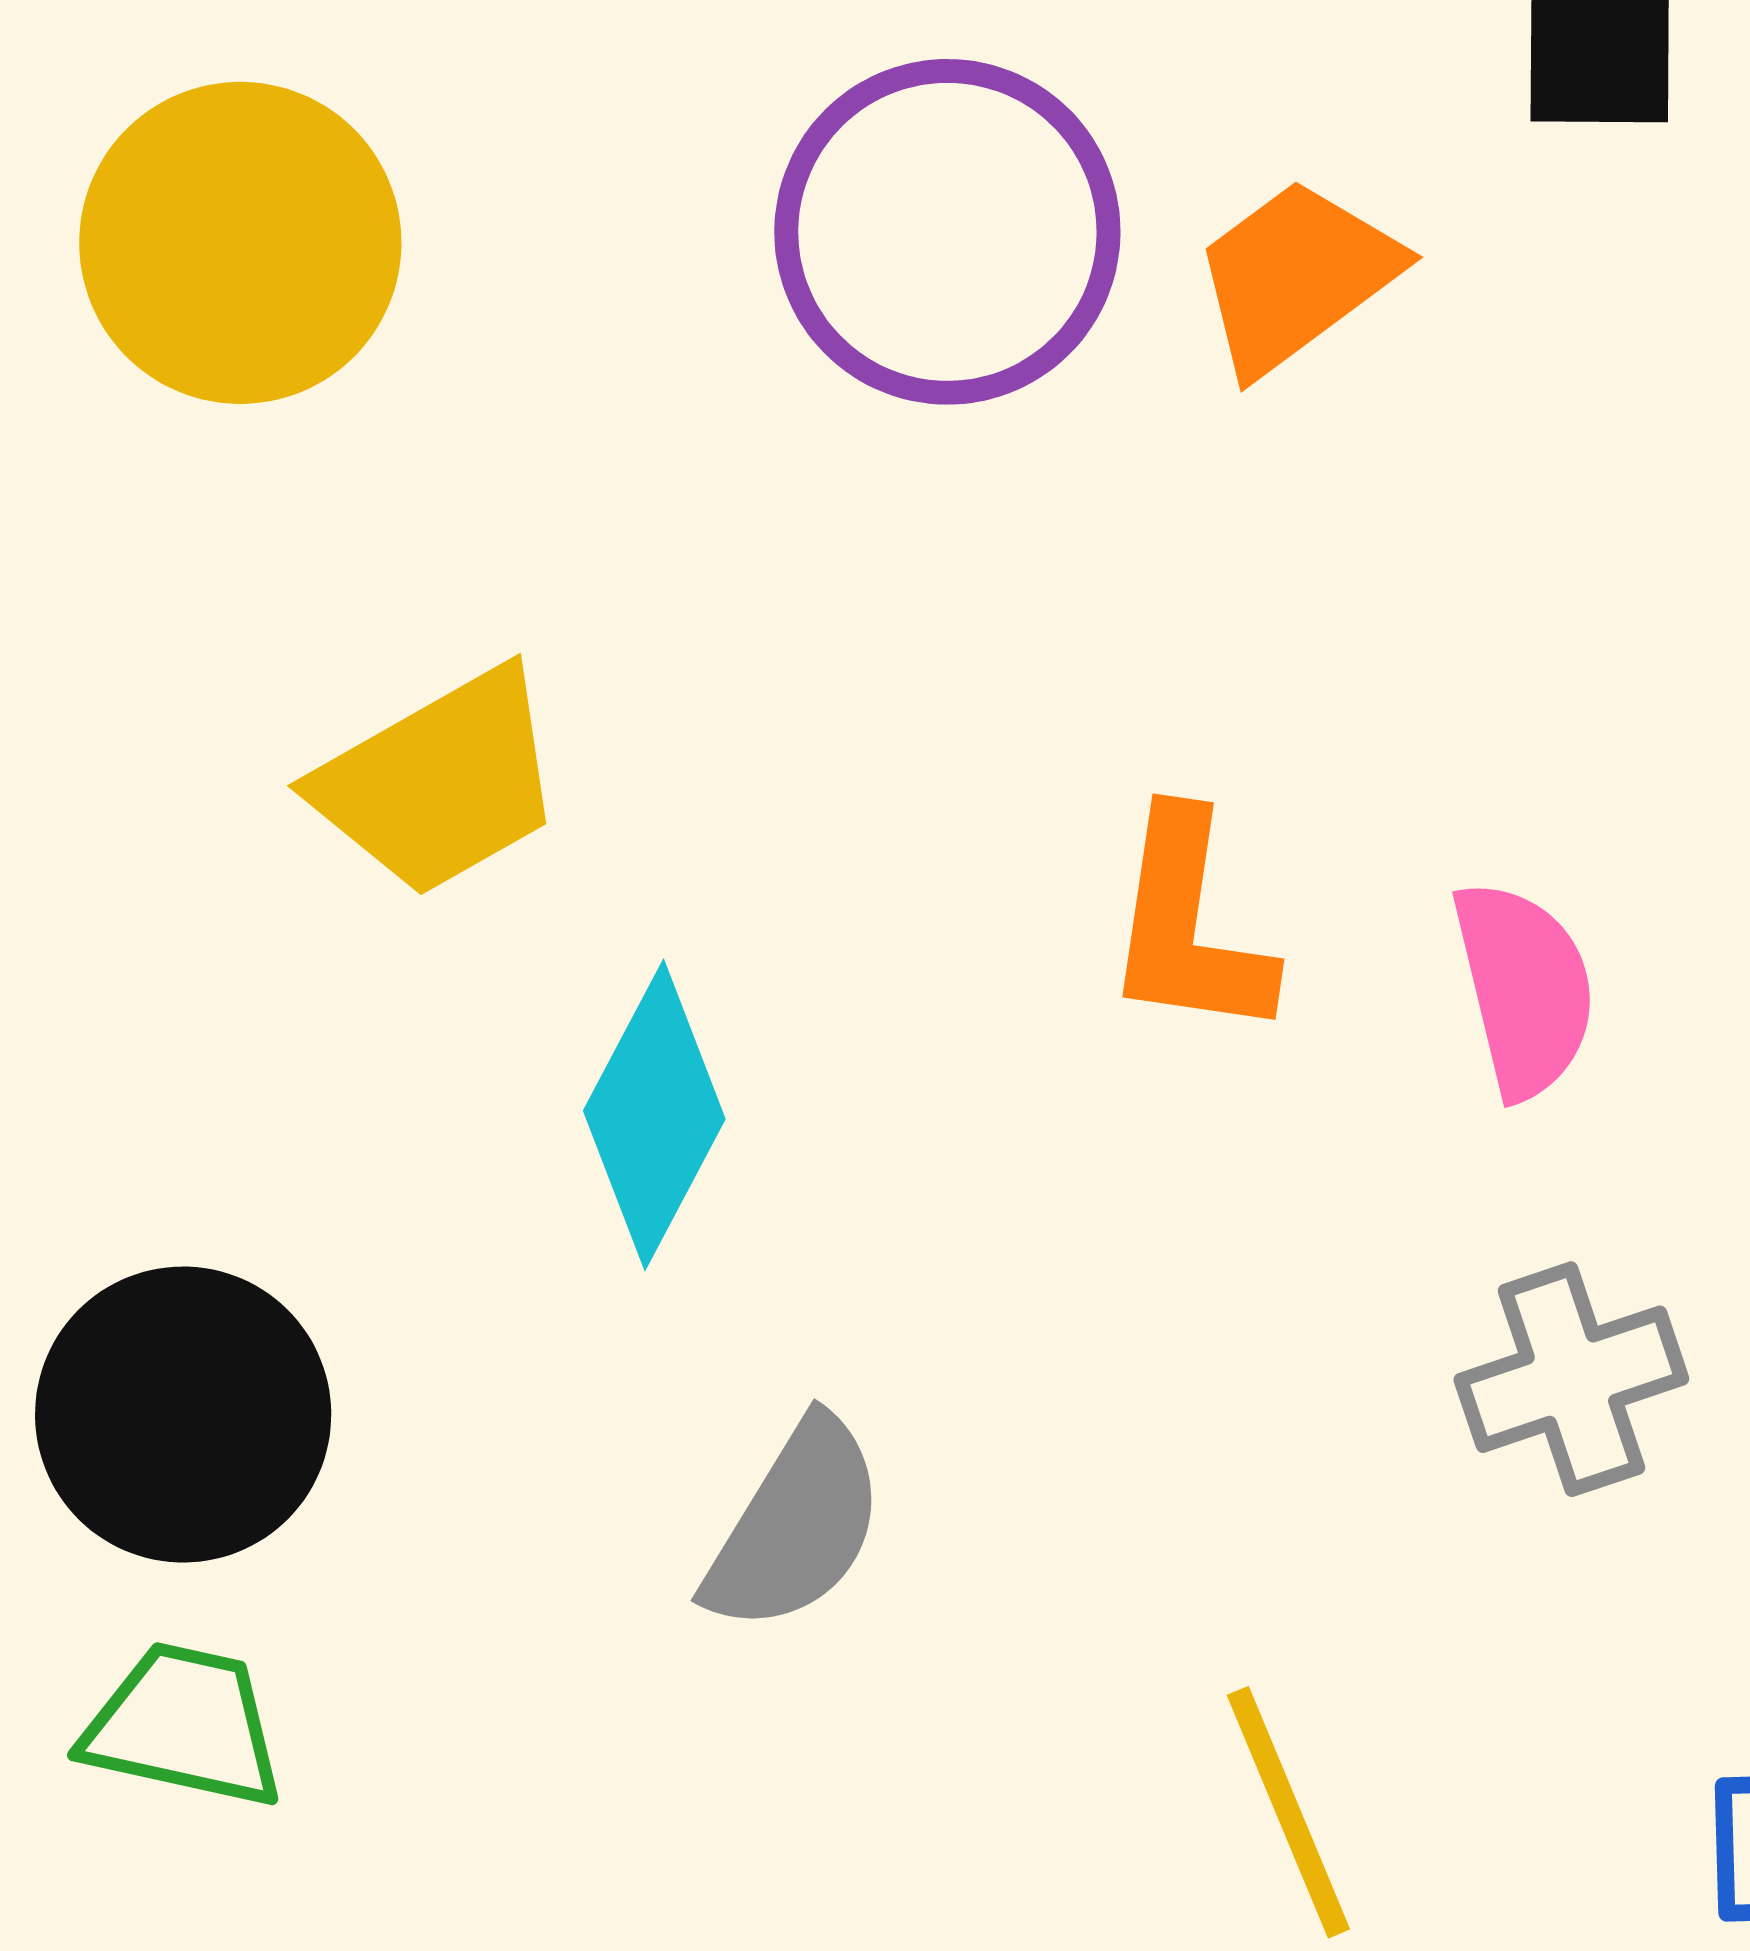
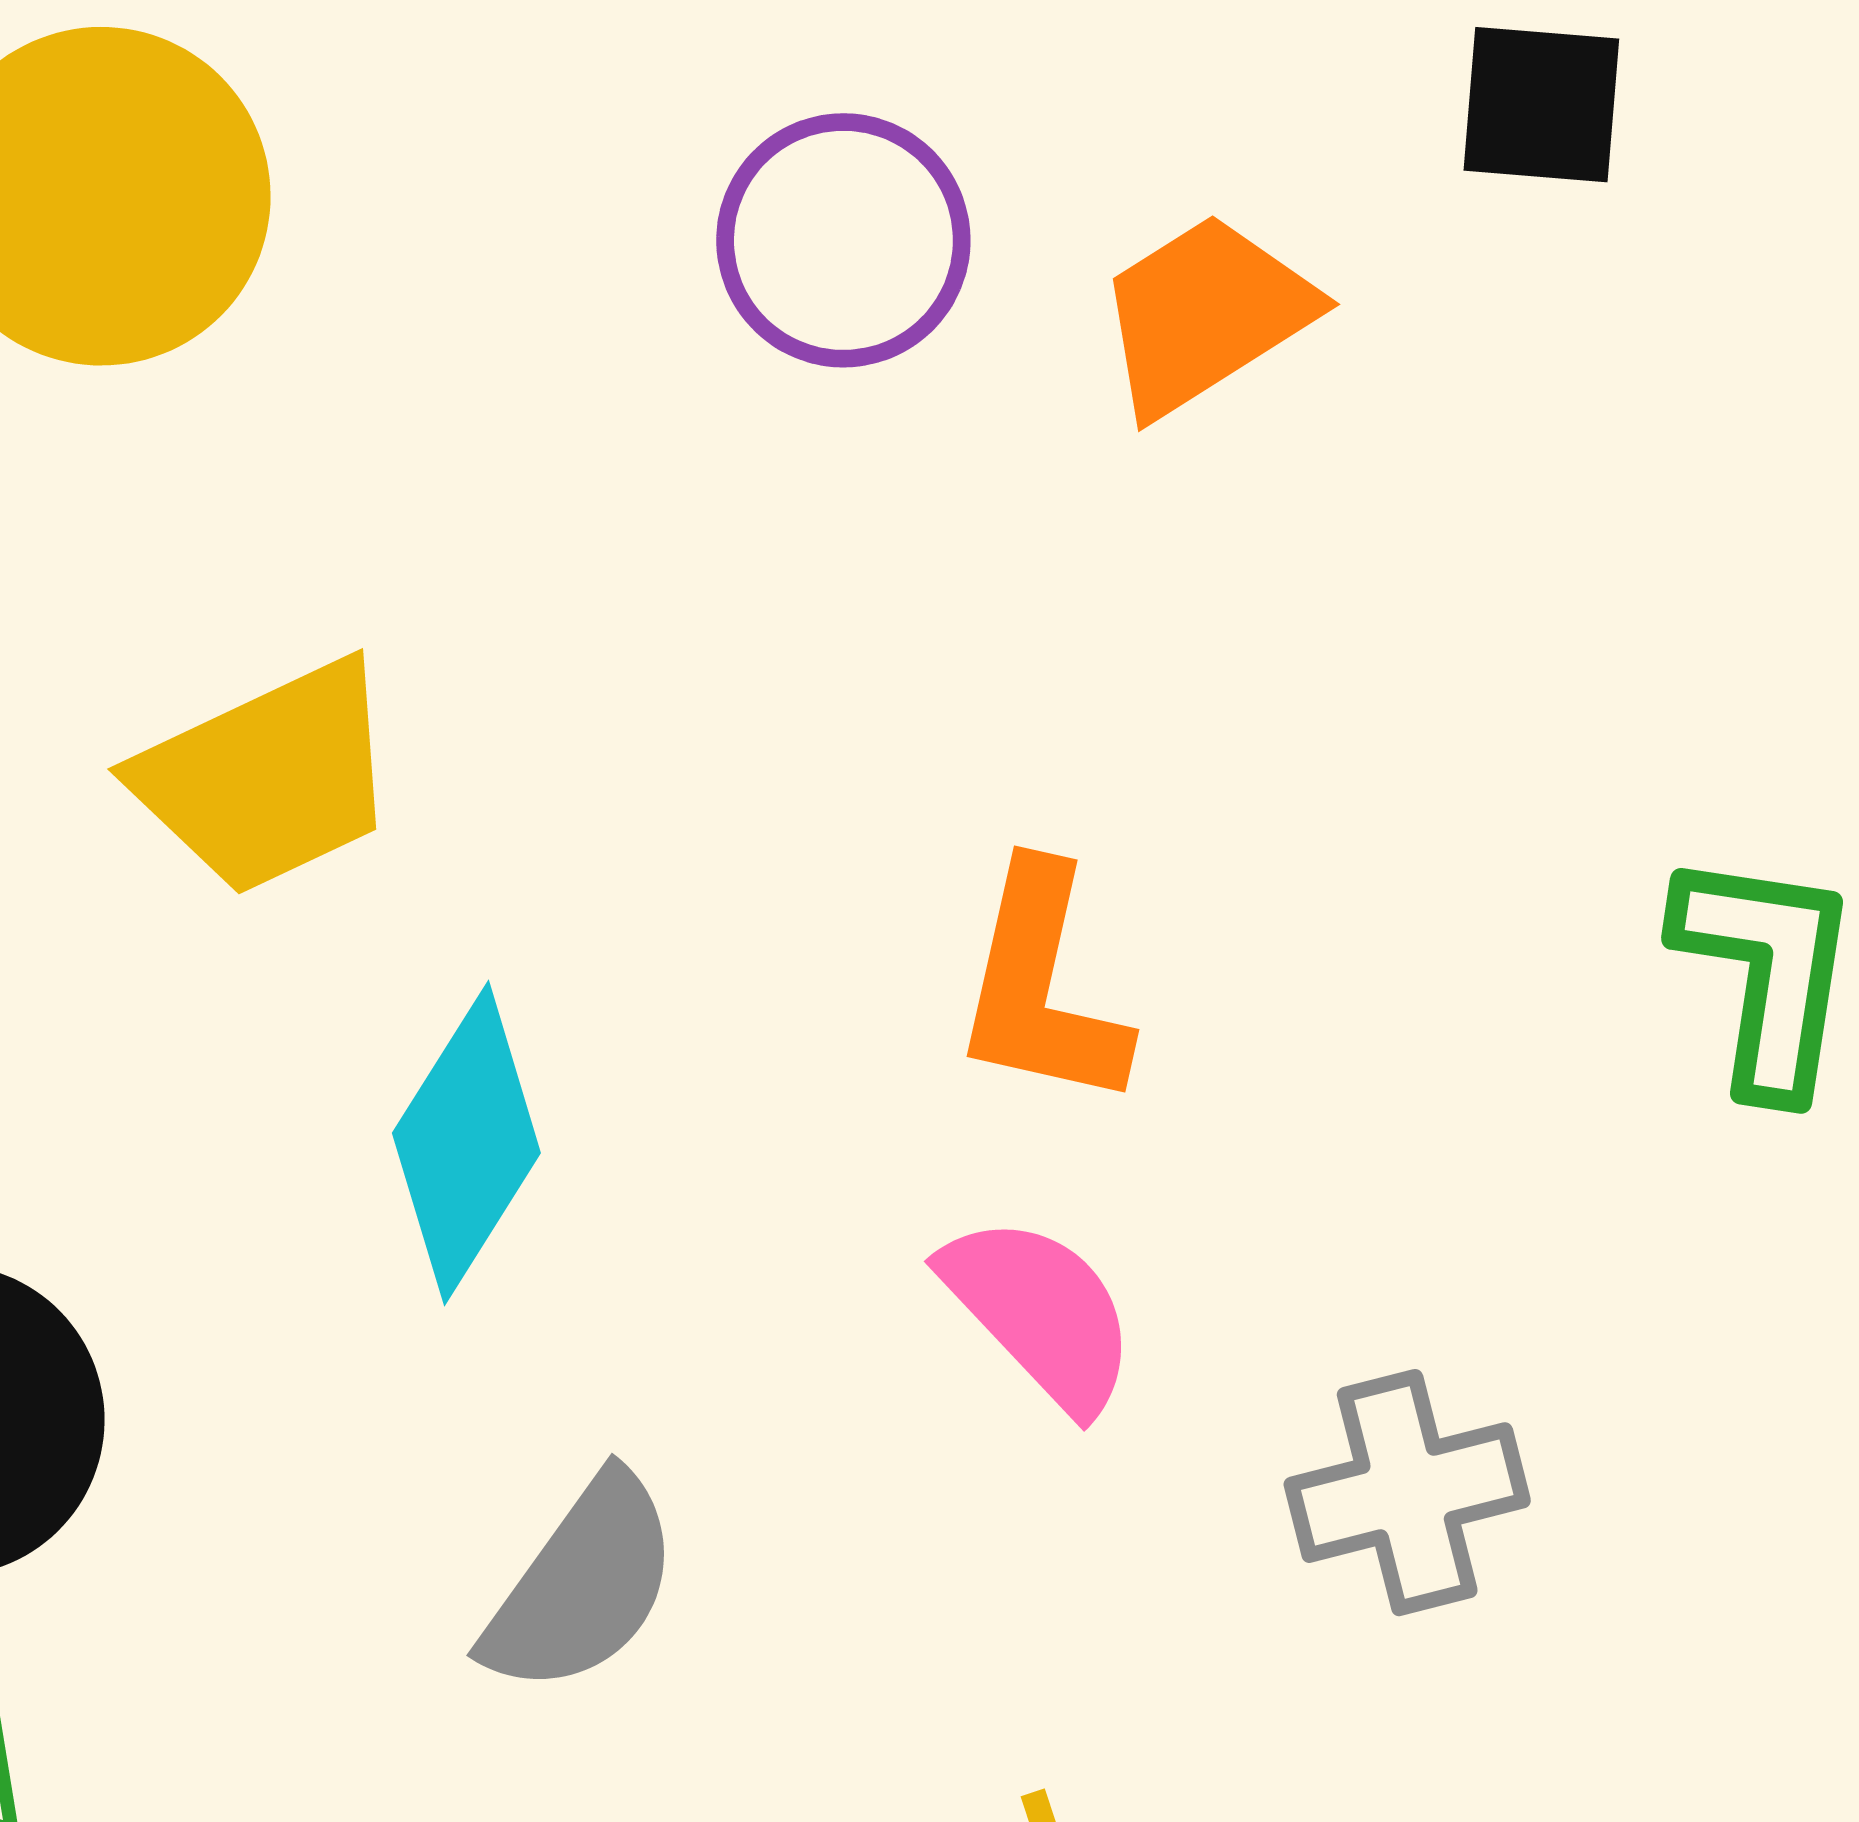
purple circle: (947, 232) -> (843, 240), size x0.7
pink semicircle: (1524, 989) -> (1040, 1313), moved, turned -34

